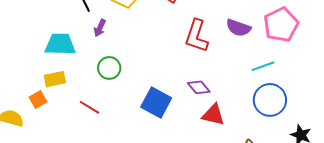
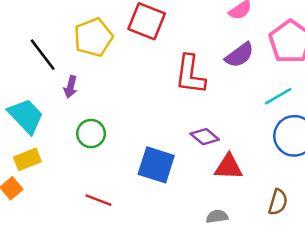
purple semicircle: (238, 28) -> (239, 55), turned -45
cyan trapezoid: (60, 44) -> (26, 116), turned 56
red line: (89, 107) -> (98, 200), moved

